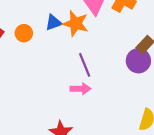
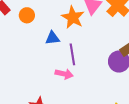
blue triangle: (53, 23) -> (52, 38), moved

